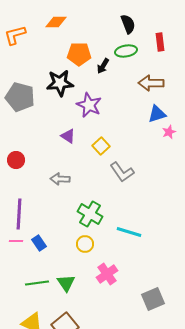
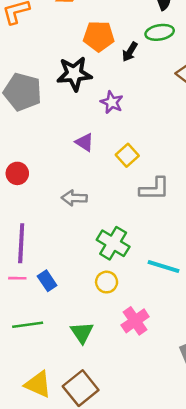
purple star: (89, 105) -> (112, 102), size x0.7
gray L-shape: (122, 172) -> (154, 189), turned -55
green line: (37, 283) -> (28, 325), moved

